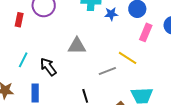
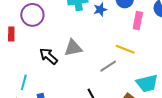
cyan line: (23, 60) -> (24, 82), moved
black arrow: (48, 67) -> (49, 56), moved

